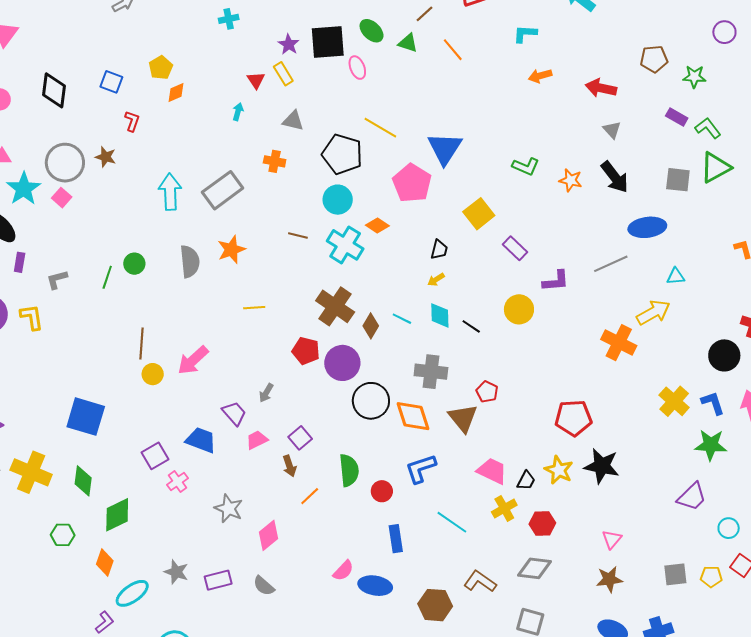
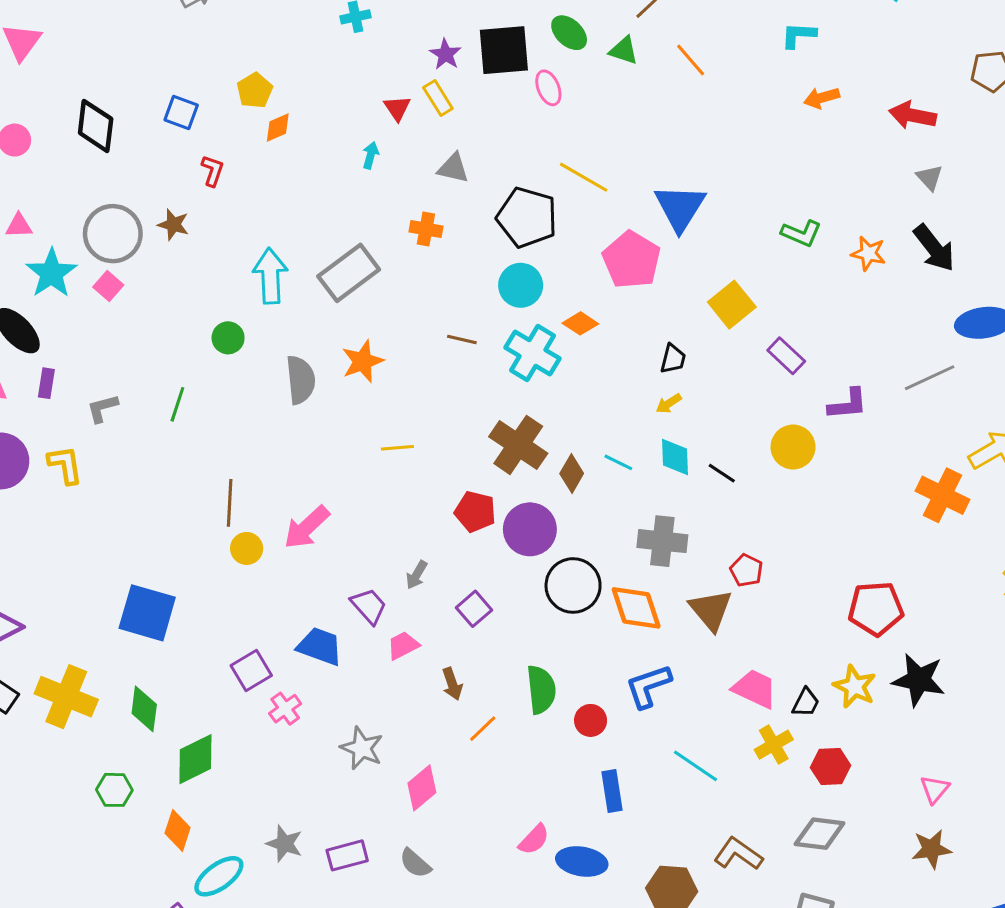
green circle: (134, 264) -> (228, 338), moved
purple square: (300, 438) -> (474, 609), moved

